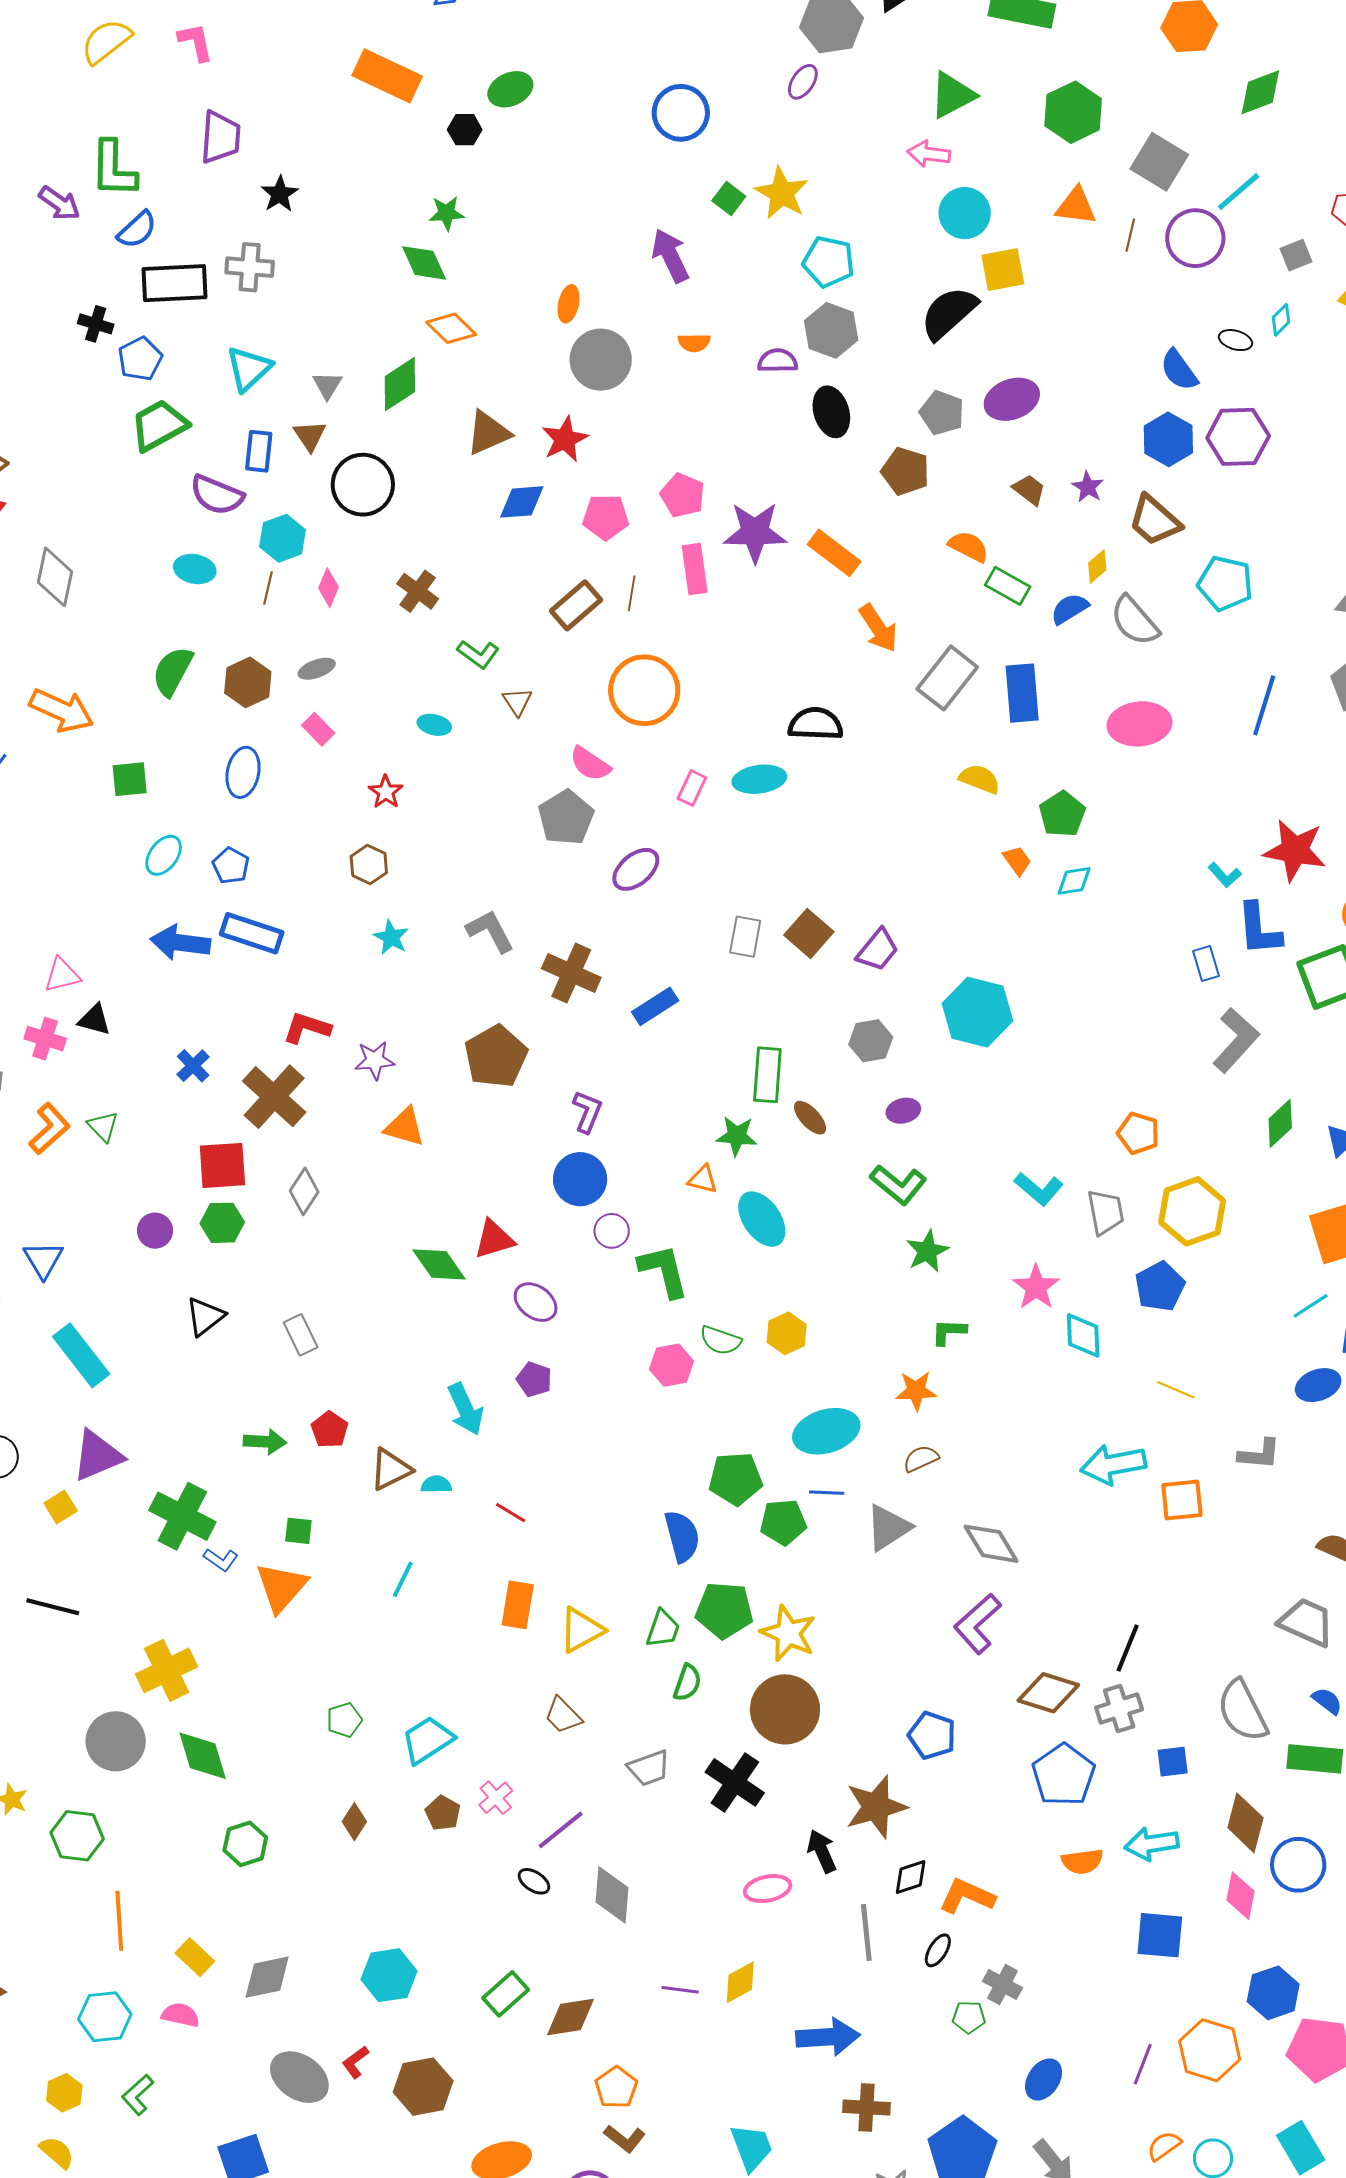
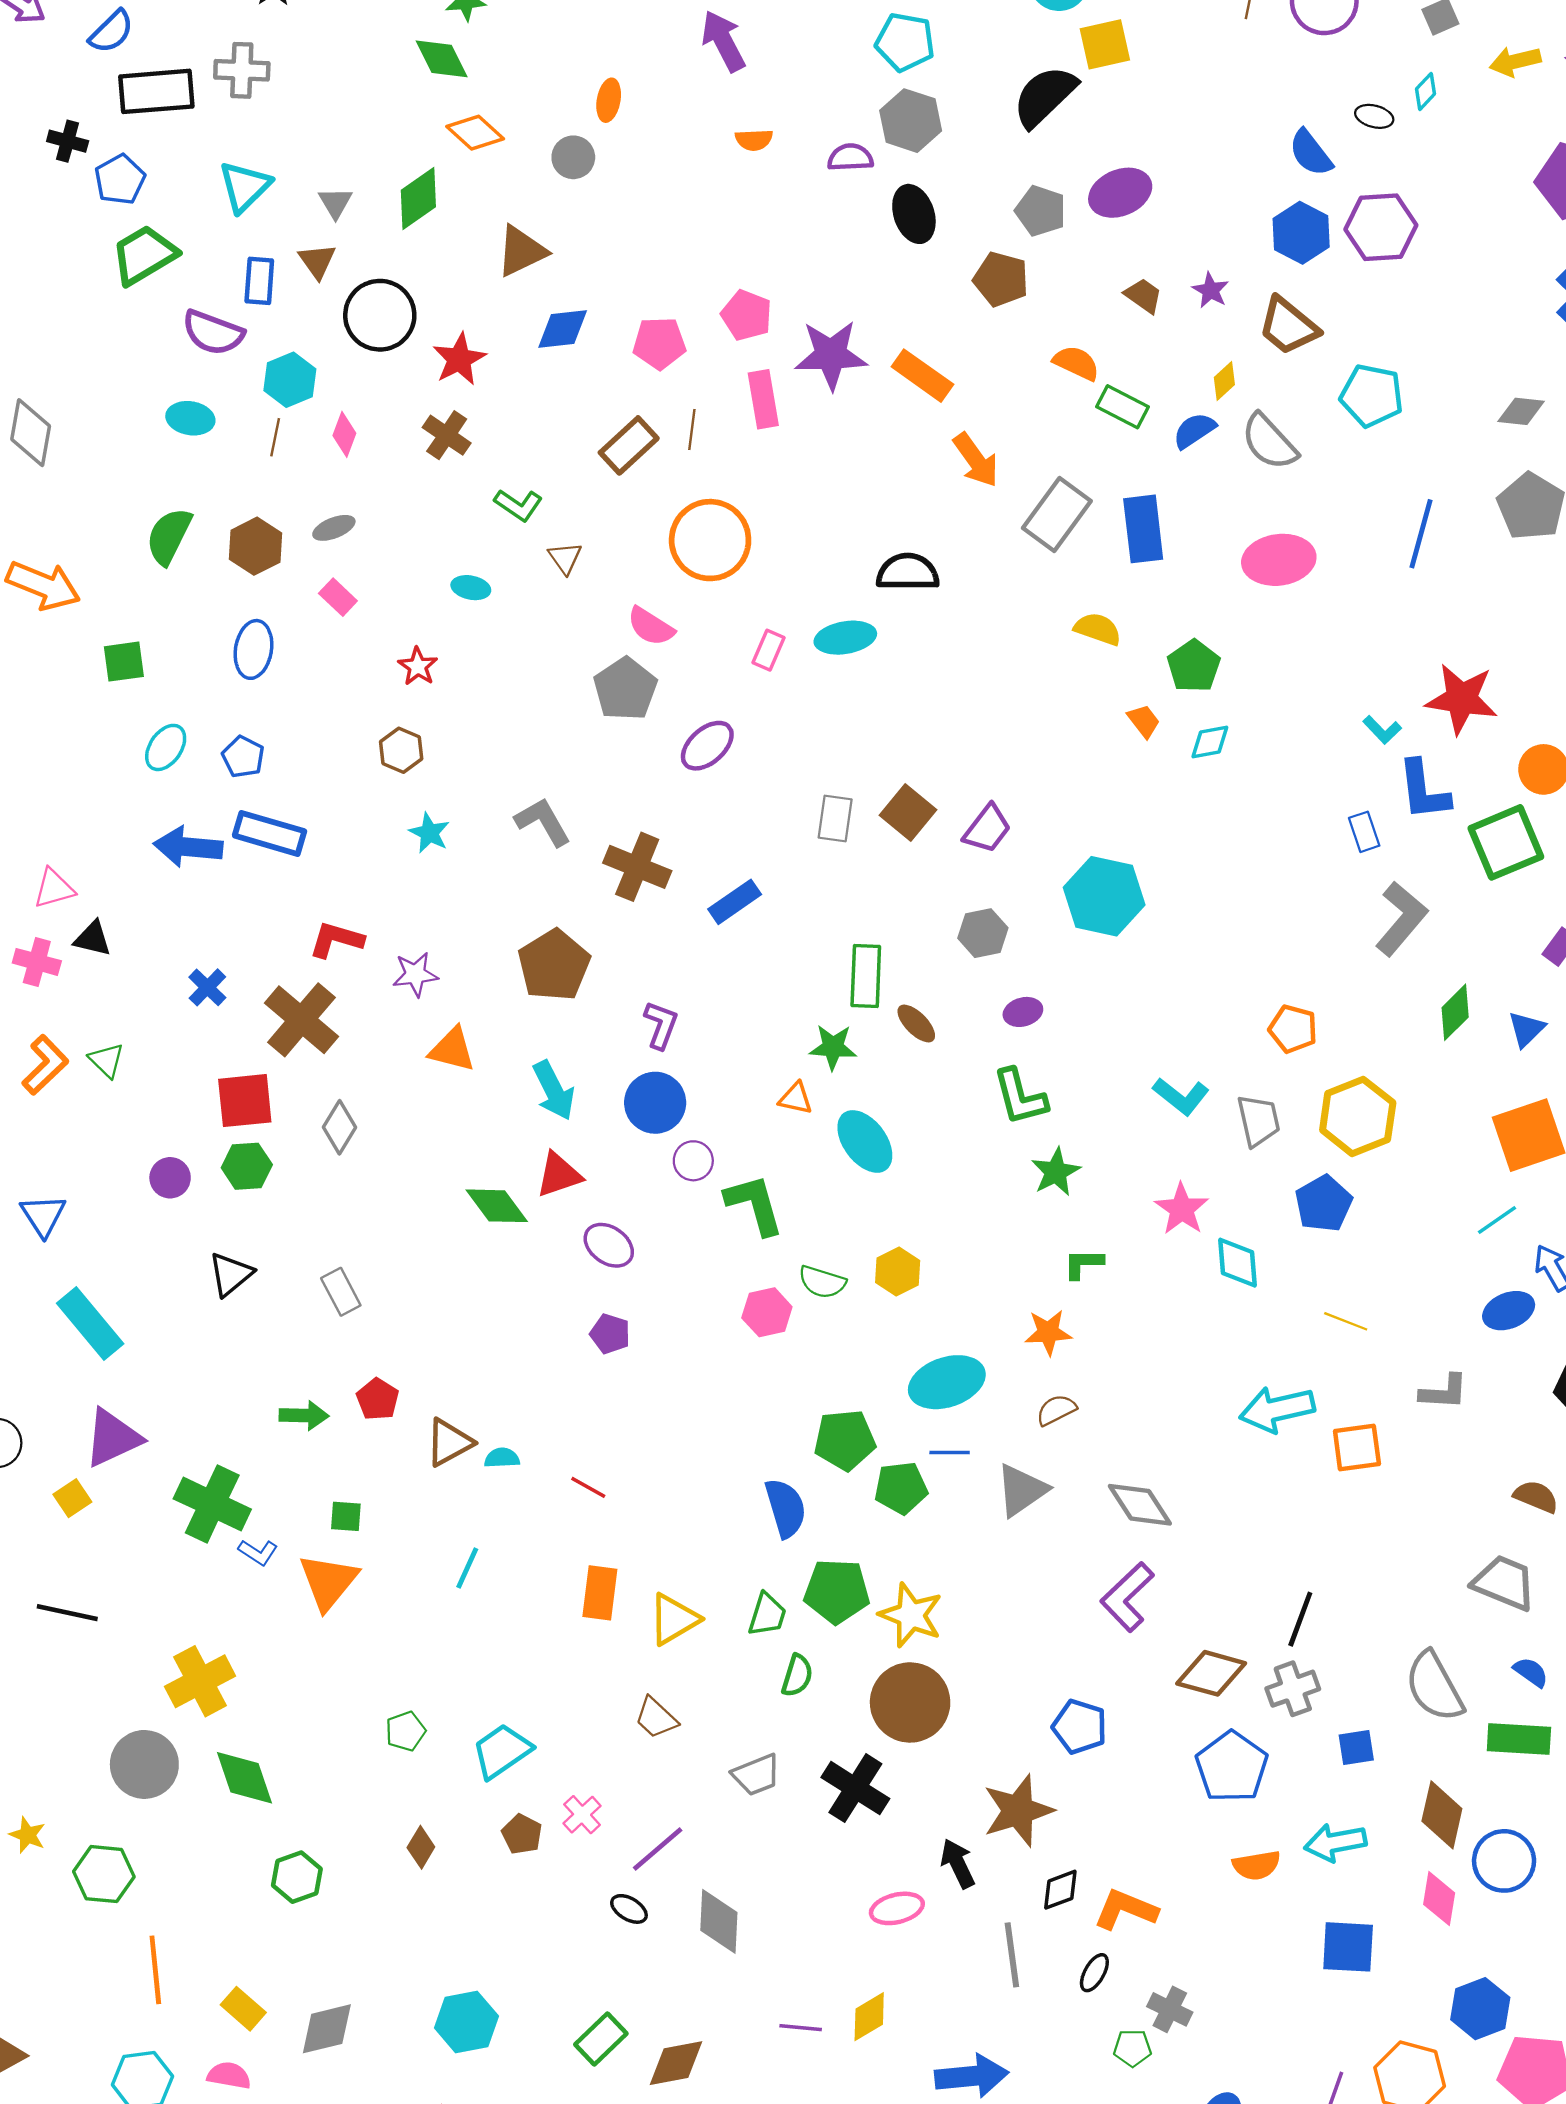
gray circle: (601, 360) -> (573, 157), moved, size x0.6
red star: (565, 439) -> (459, 359), moved
green L-shape: (898, 1185) -> (1020, 1097), turned 38
cyan arrow: (466, 1409) -> (554, 1090), moved

